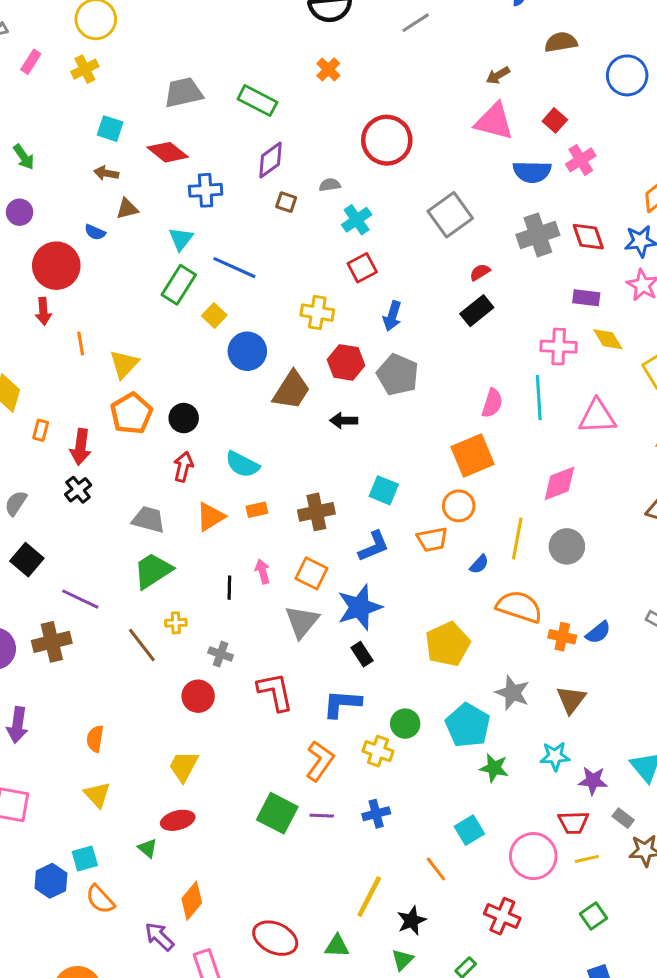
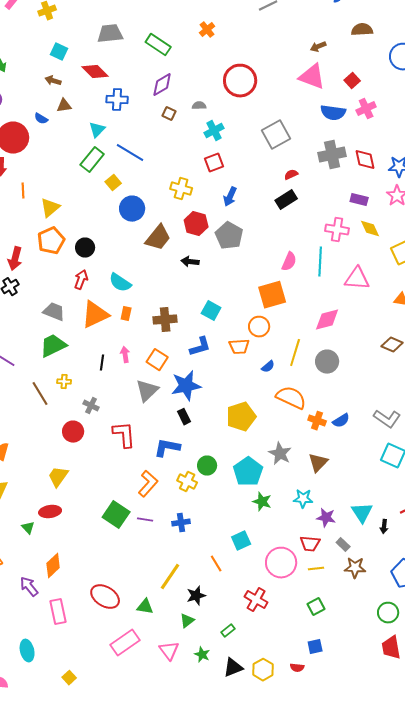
orange rectangle: (257, 510) -> (126, 314), turned -72
orange triangle: (210, 517) -> (95, 315), size x1.4

